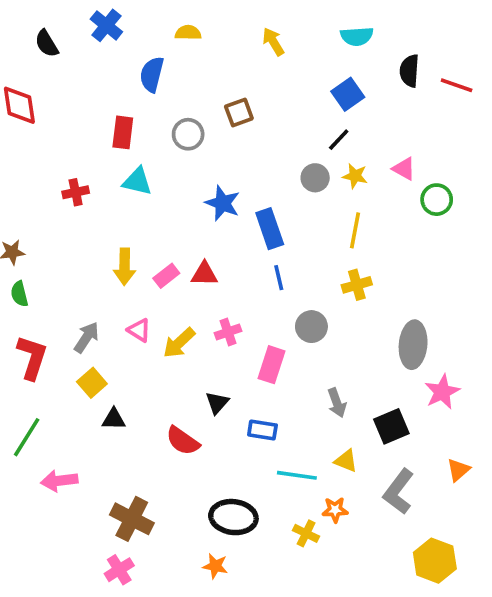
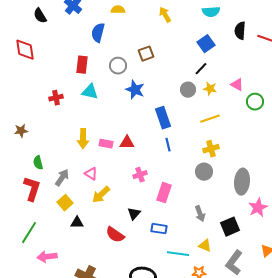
blue star: (223, 203) -> (135, 90), moved
yellow line: (355, 230) -> (210, 119), turned 60
pink rectangle: (166, 276) -> (106, 144), turned 48
green semicircle: (19, 294) -> (38, 163), moved
gray circle: (311, 327) -> (204, 172), moved
yellow arrow: (179, 343) -> (101, 195), moved

